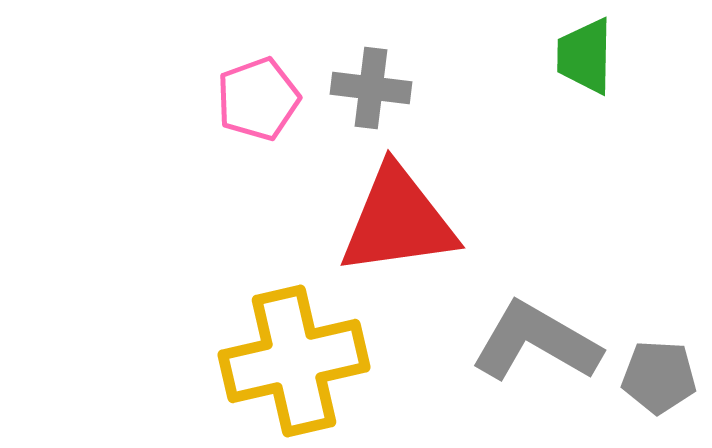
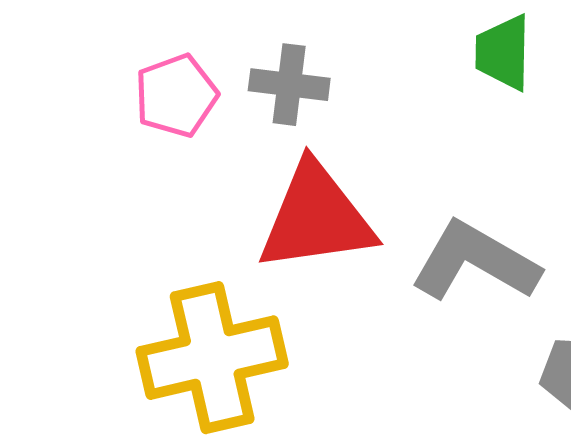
gray L-shape: (536, 342) -> (475, 262), moved

